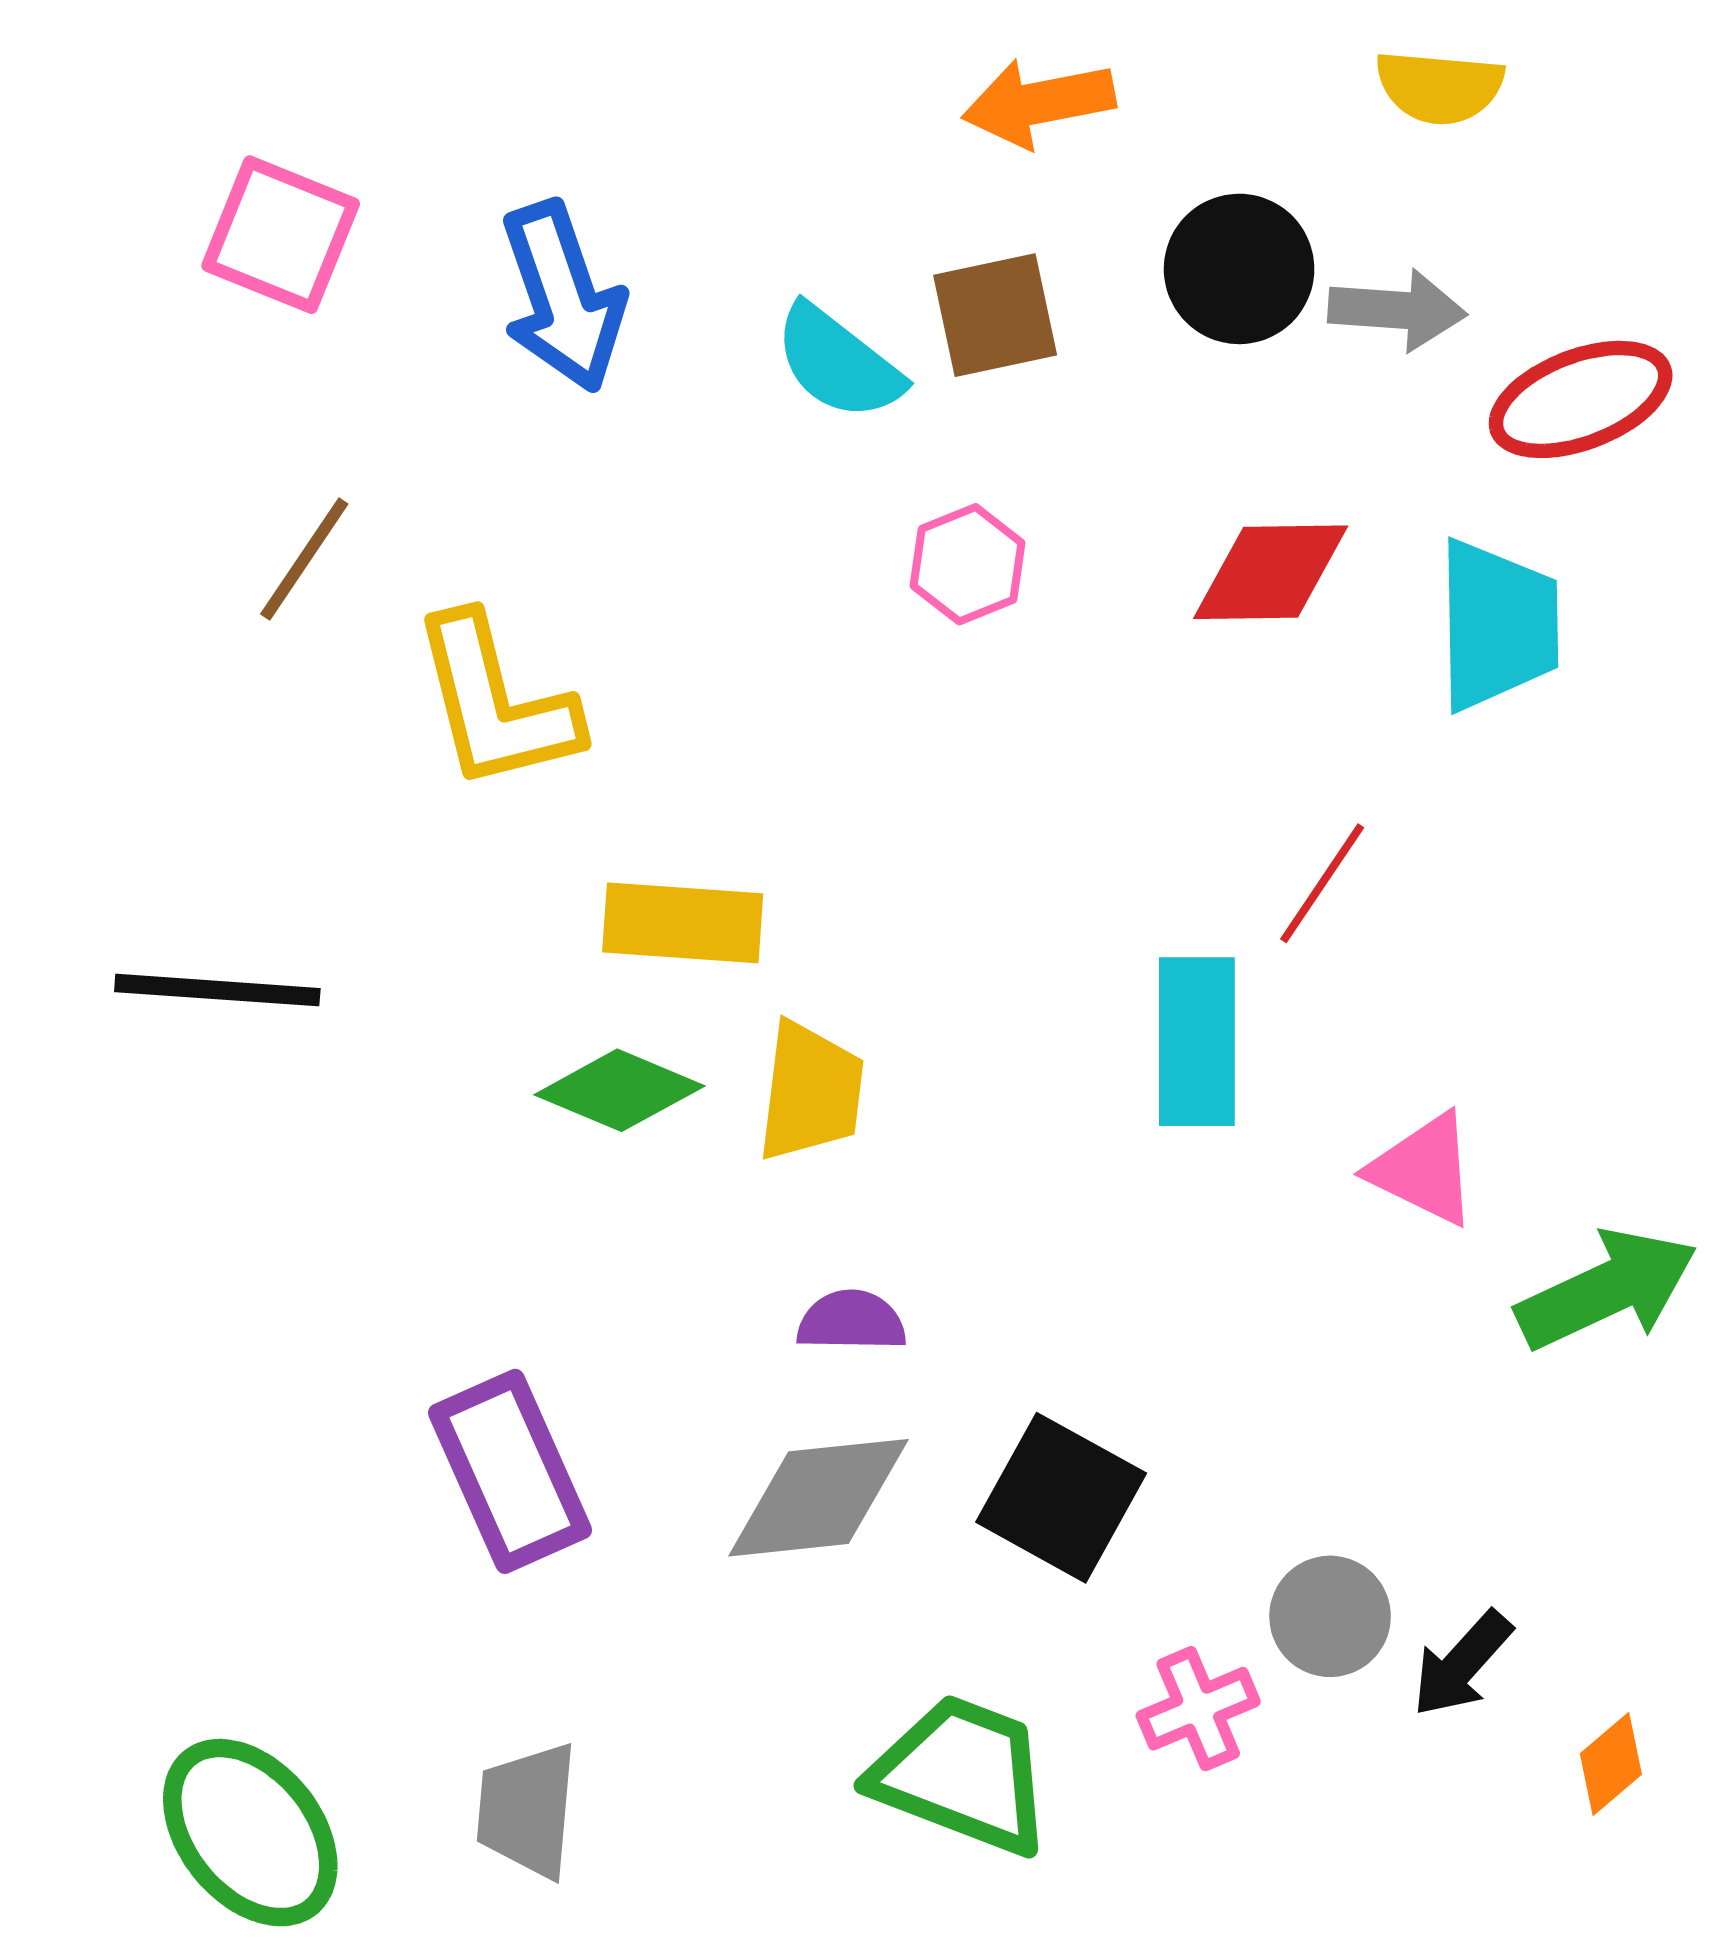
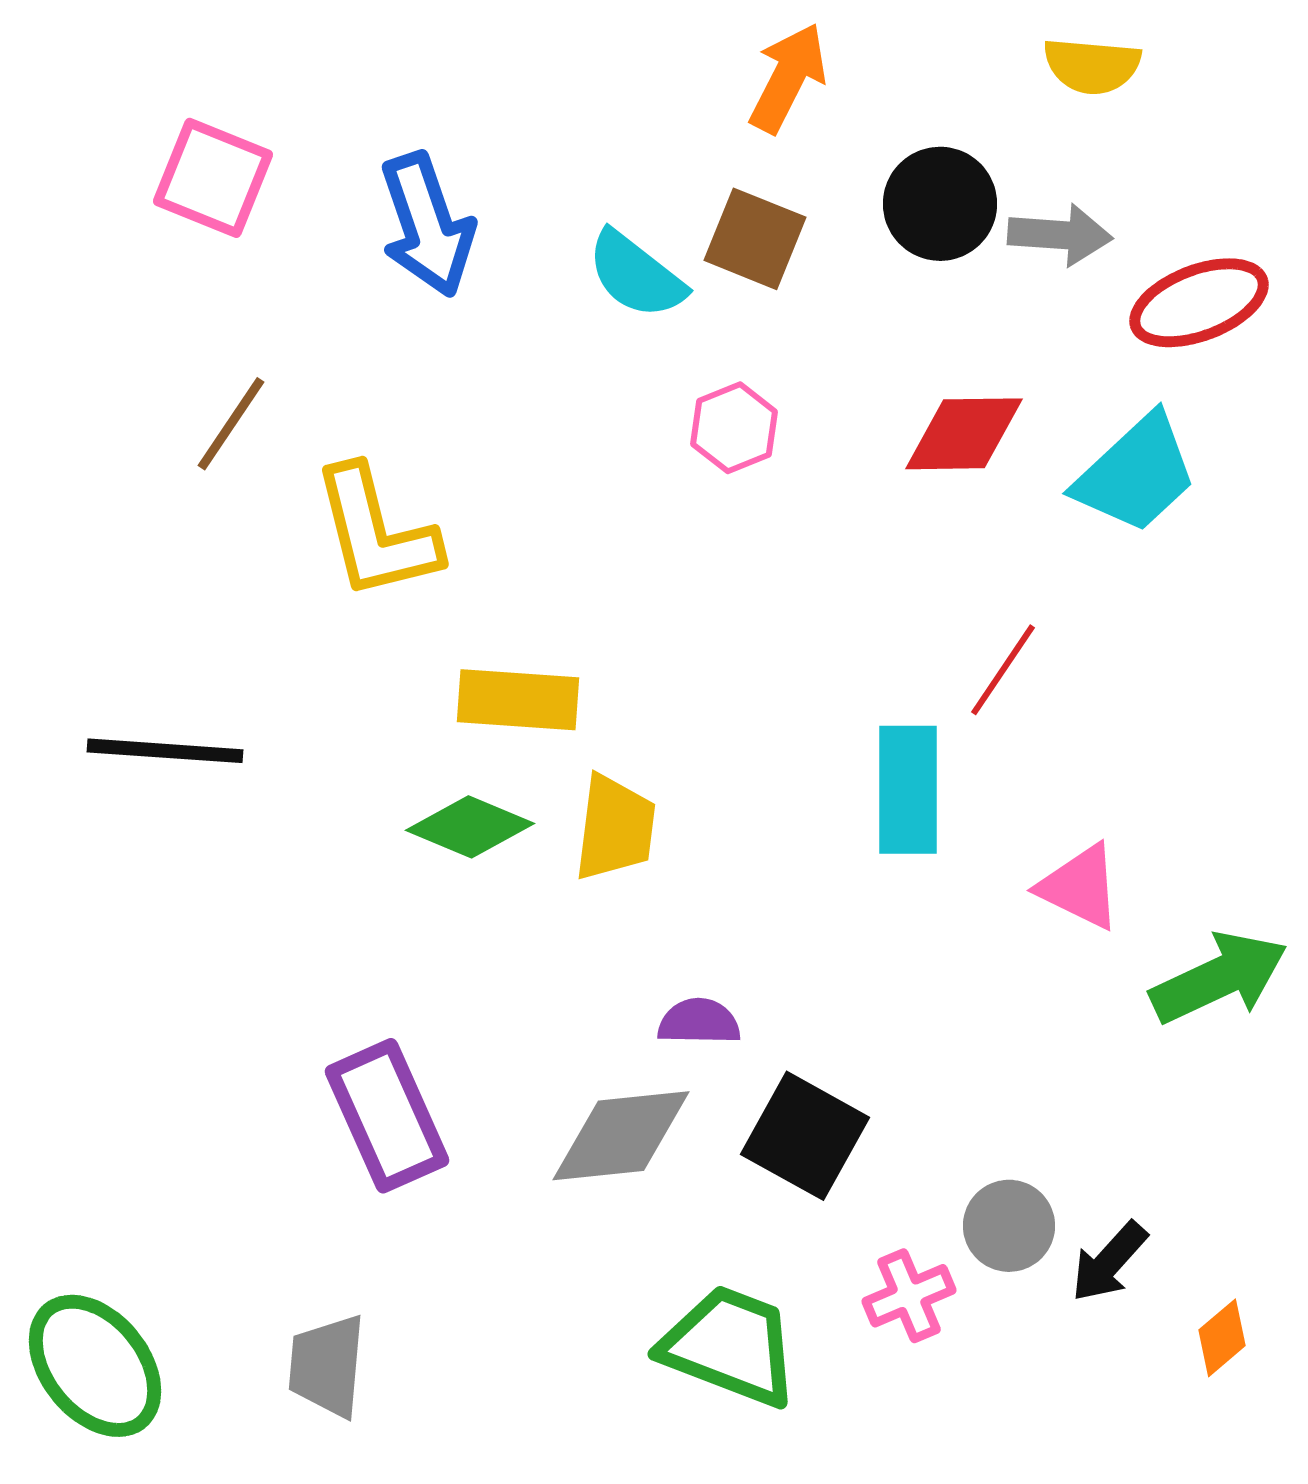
orange arrow: (1039, 103) -> (788, 78), turned 128
brown square: (995, 315) -> (755, 239), turned 34
cyan trapezoid: (1497, 625) -> (1136, 474), turned 48
purple semicircle: (851, 1321) -> (699, 1022), moved
gray trapezoid: (527, 1810) -> (327, 1366), moved
green ellipse: (250, 1833) -> (95, 1366), moved

